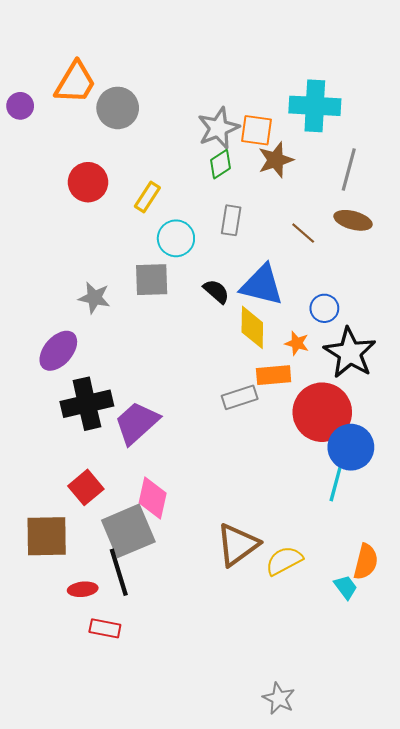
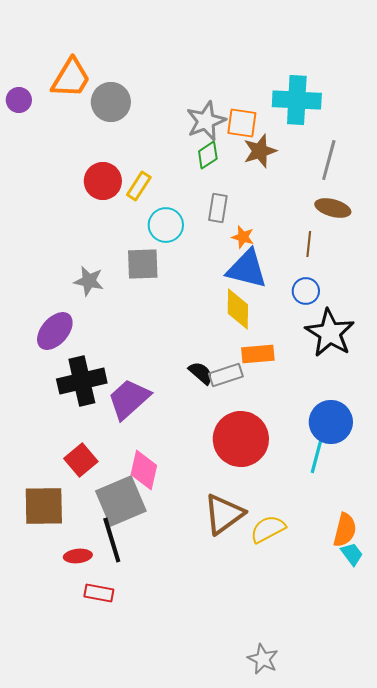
red circle: (88, 182) -> (103, 181), moved
brown line: (303, 233) -> (309, 244), moved, turned 55
black semicircle: (216, 291) -> (201, 373), moved
orange star: (297, 343) -> (243, 237), moved
red circle: (322, 412) -> (241, 439), moved
cyan trapezoid: (346, 587) -> (352, 554), moved

